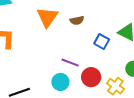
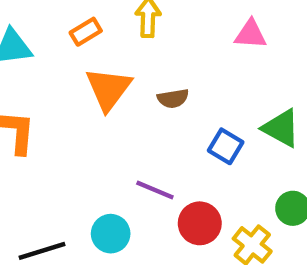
cyan circle: (60, 82) -> (111, 234), moved

